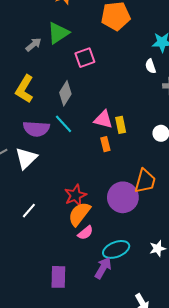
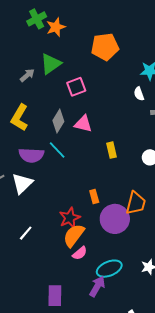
pink triangle: (103, 119) -> (83, 124), moved
orange rectangle: (105, 144) -> (94, 196), moved

